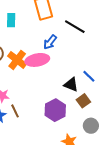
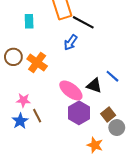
black line: (75, 27) -> (83, 22), moved
pink ellipse: (37, 60) -> (71, 90), moved, turned 50
brown square: (83, 101) -> (108, 115), moved

